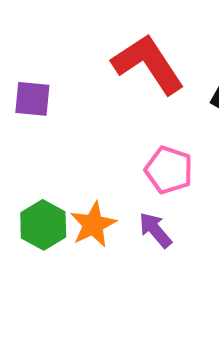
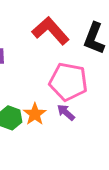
pink pentagon: (169, 170) -> (68, 82), size x1.6

